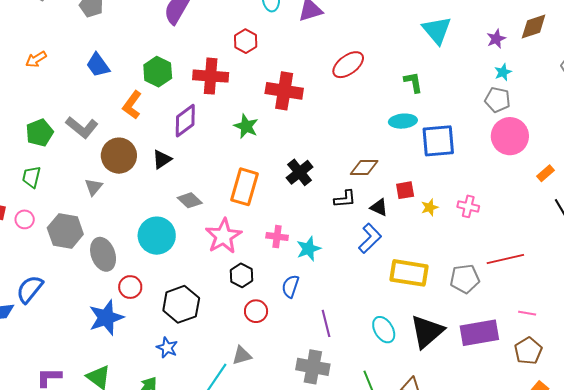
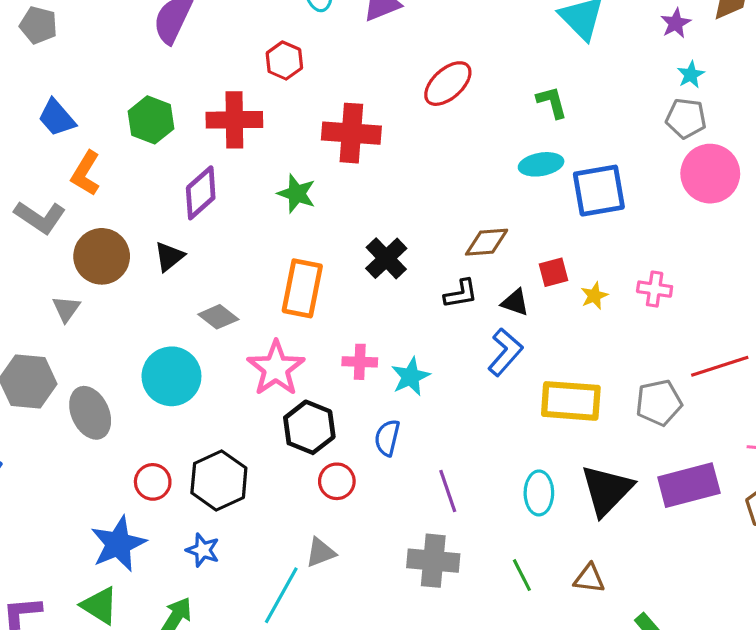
orange L-shape: (132, 105) -> (86, 173), moved
black hexagon: (241, 275) -> (309, 427), size x1.4
red circle: (130, 287) -> (153, 482), moved
blue star: (106, 318) -> (118, 544), moved
cyan ellipse: (384, 330) -> (539, 493), turned 36

